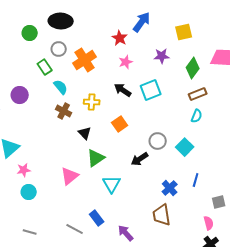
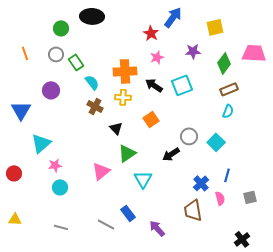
gray circle: (59, 49) -> (56, 54), moved
orange cross: (85, 60) -> (125, 71), moved, turned 30
pink semicircle: (209, 223) -> (220, 198), moved

